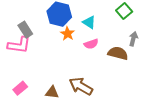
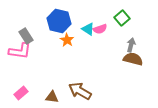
pink semicircle: (91, 44) -> (100, 29), moved
brown semicircle: (118, 53) -> (133, 59), moved

